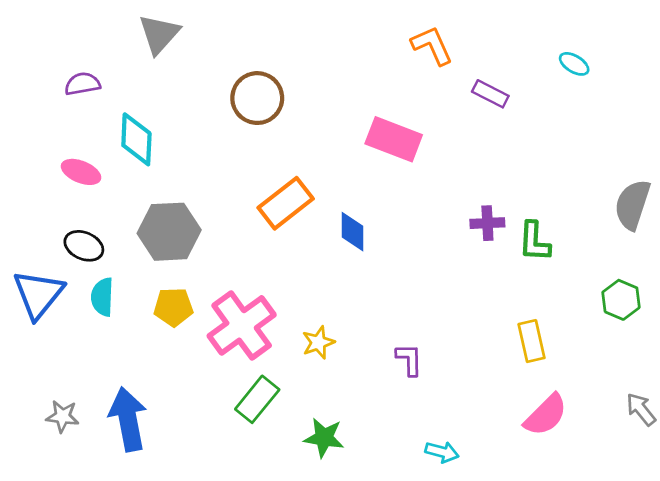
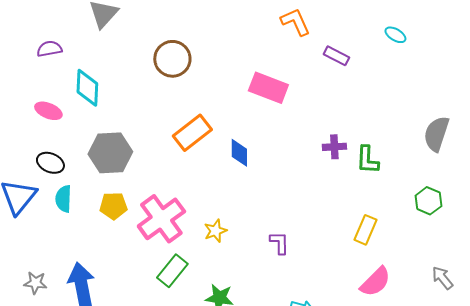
yellow rectangle: (531, 341) -> (365, 230), turned 36

